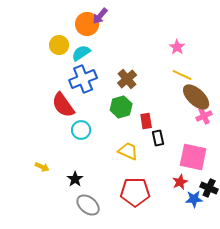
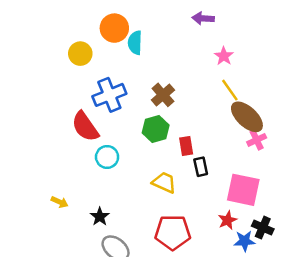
purple arrow: (100, 16) -> (203, 18), moved, turned 54
cyan semicircle: (81, 53) -> (135, 43), moved, turned -54
yellow line: (182, 75) -> (230, 90), turned 30

